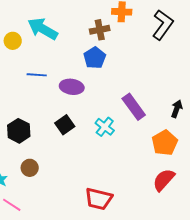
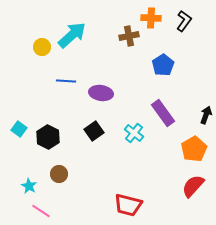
black L-shape: (163, 25) -> (184, 21), moved, size x0.7
cyan arrow: (43, 29) -> (72, 35), turned 108
blue pentagon: (95, 58) -> (163, 65), moved

